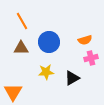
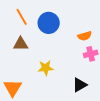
blue circle: (49, 42) -> (49, 23), moved
black triangle: (72, 78) -> (80, 85), moved

